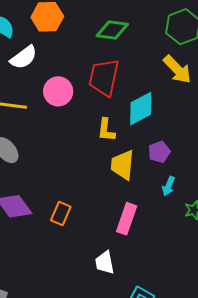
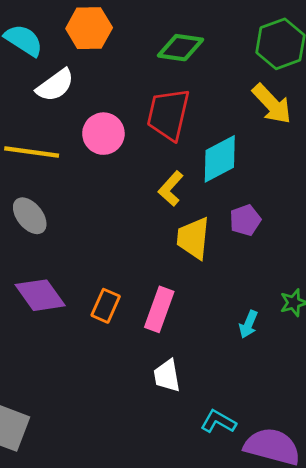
yellow L-shape: (106, 130) -> (171, 189), turned 35
cyan arrow: (168, 186) -> (248, 324), moved
pink rectangle: (127, 219) -> (159, 309), moved

